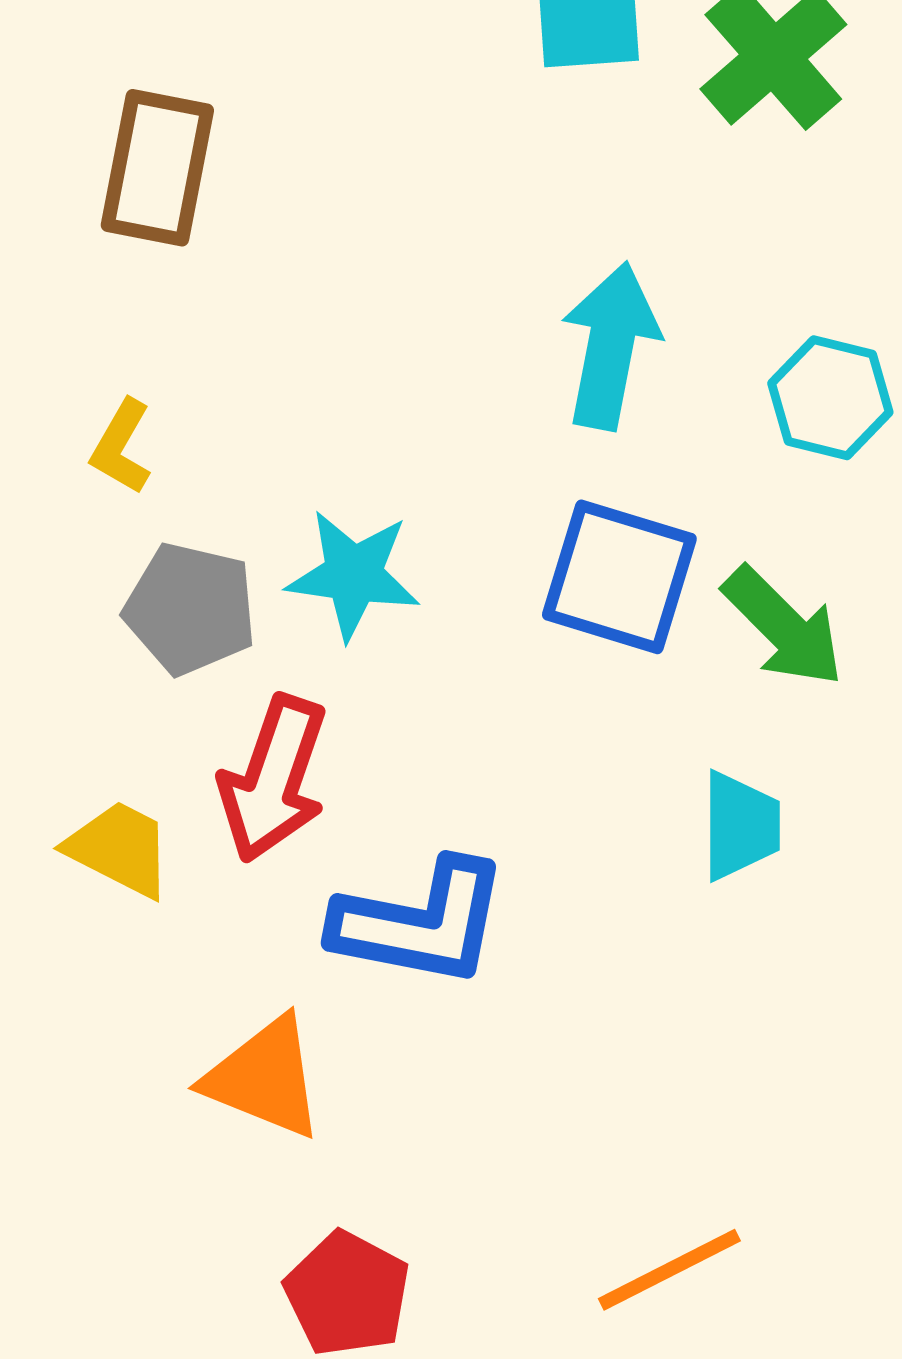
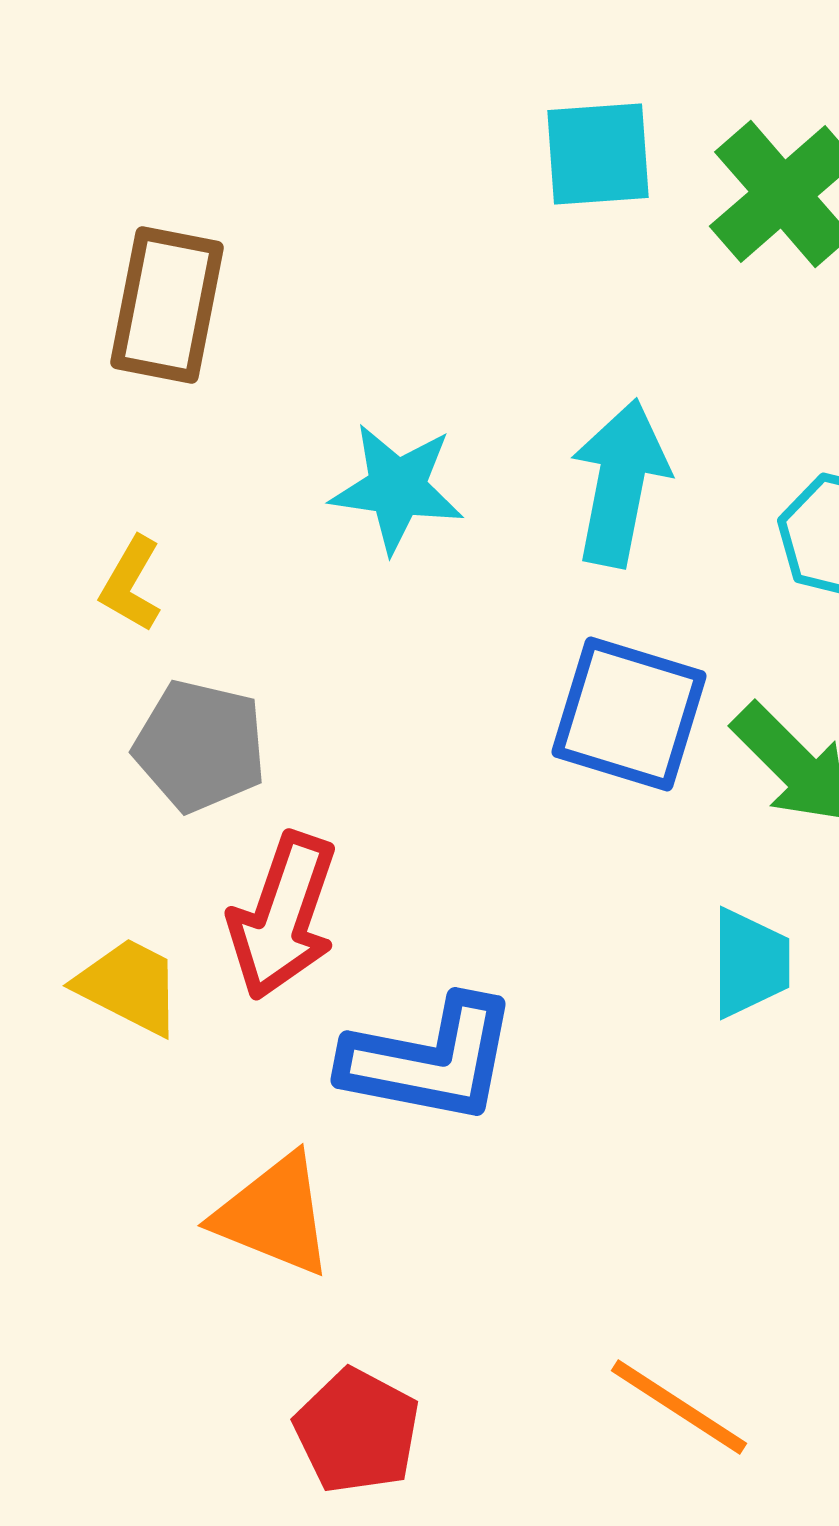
cyan star: (353, 575) -> (397, 488), moved
orange line: (669, 1270) -> (679, 1407), turned 60

